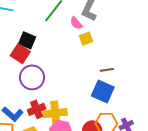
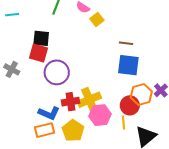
brown line: (107, 70) -> (126, 43), turned 32
red cross: (37, 109) -> (70, 102), turned 30

